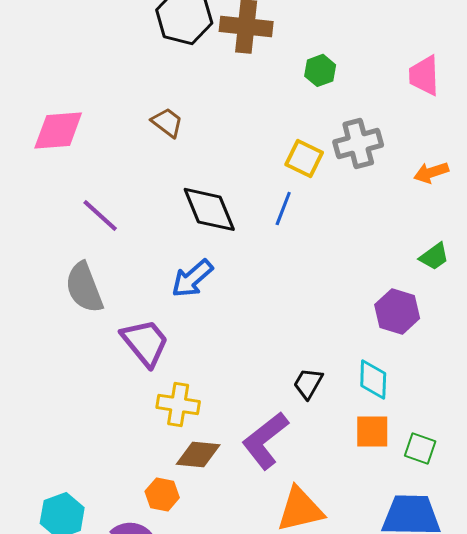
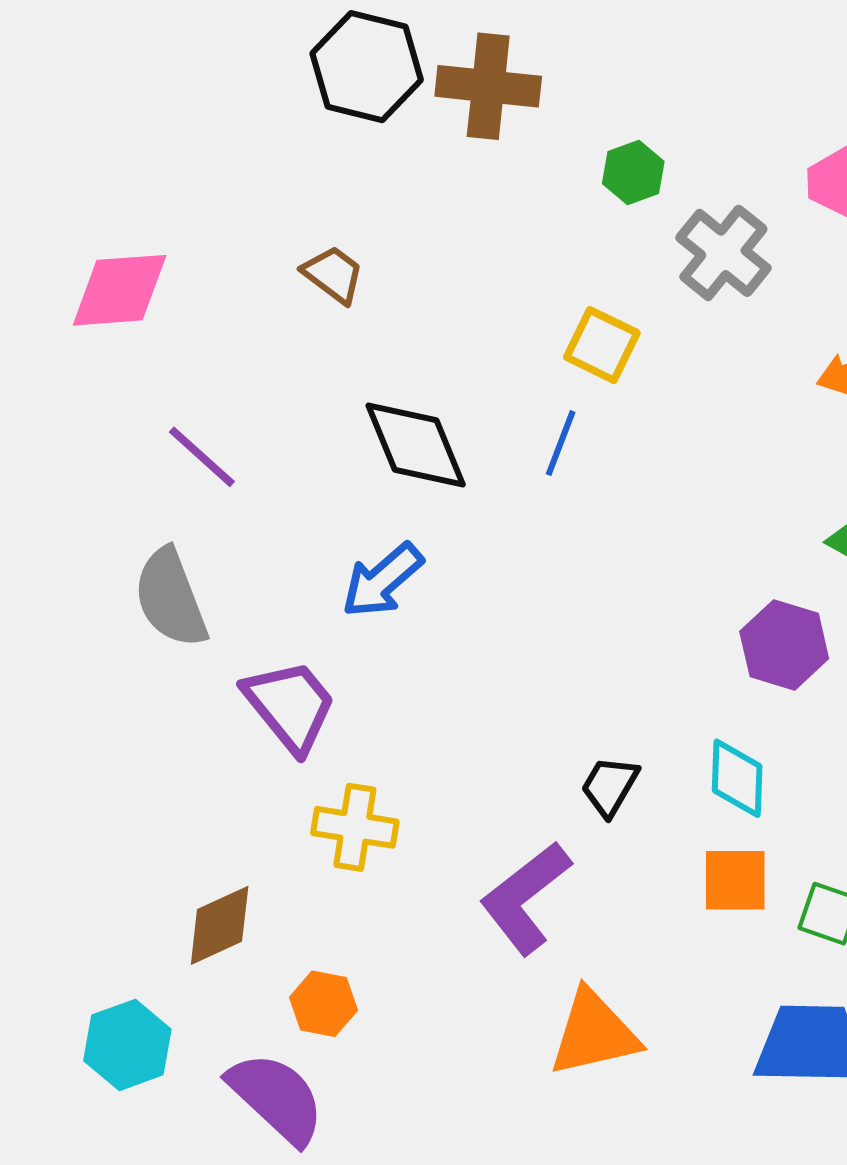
gray cross: (358, 143) -> (723, 253), moved, turned -36
brown diamond: (198, 454) -> (220, 925), moved, turned -30

